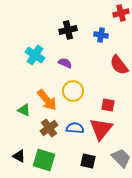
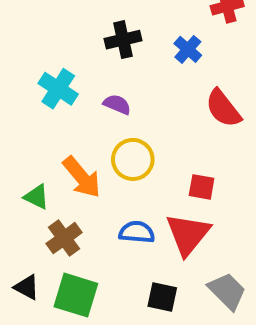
blue cross: (101, 35) -> (188, 49), turned 32
brown cross: (49, 128) -> (64, 238), moved

